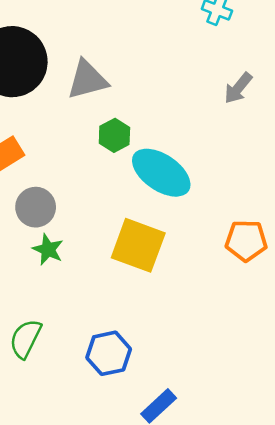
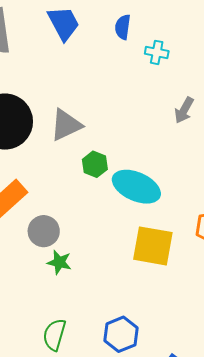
yellow square: (138, 245) -> (153, 246), moved

